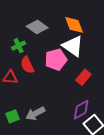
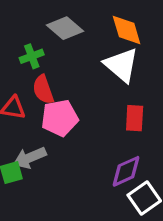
pink pentagon: (56, 60) -> (60, 118), moved
red rectangle: (83, 77) -> (135, 118), turned -42
gray arrow: (35, 113) -> (30, 158), moved

